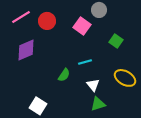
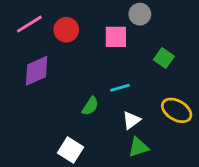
pink square: (82, 26) -> (116, 37), turned -36
white triangle: (93, 85) -> (131, 120), turned 32
white square: (38, 106) -> (70, 150), moved

